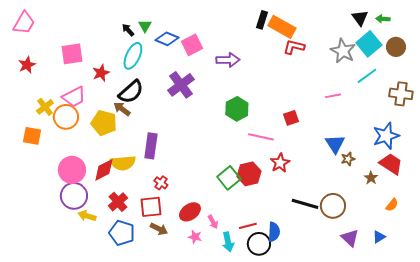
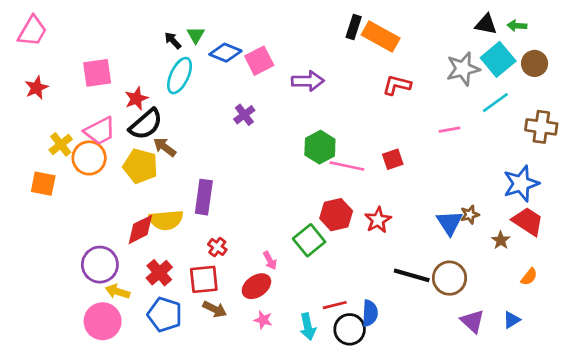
black triangle: (360, 18) -> (486, 24), turned -42
red L-shape: (294, 47) -> (397, 85), moved
gray star: (343, 51) -> (463, 69), turned 30
purple cross: (181, 85) -> (244, 115), size x0.6
black semicircle: (131, 92) -> (146, 124), moved
pink line: (261, 137) -> (347, 166), moved
blue triangle: (335, 144) -> (449, 223), moved
pink circle: (72, 170) -> (103, 321), moved
red hexagon: (249, 174) -> (336, 215), moved
pink arrow: (213, 222) -> (270, 261), moved

